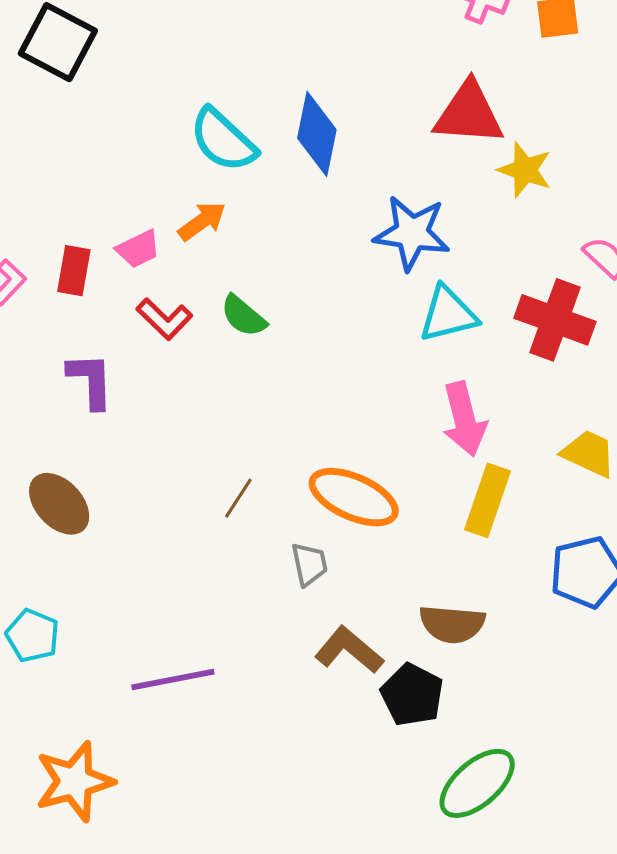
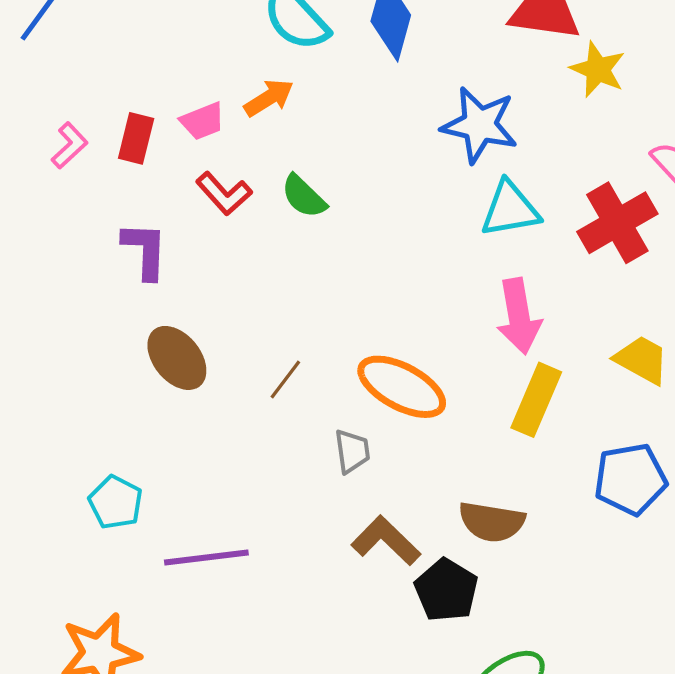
red cross: (555, 320) -> (617, 223), turned 36
brown ellipse: (59, 504) -> (177, 358), moved
cyan pentagon: (33, 636) -> (116, 502), moved

